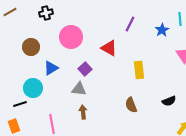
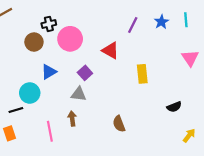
black cross: (46, 13) -> (49, 24), moved
blue star: (162, 30) -> (161, 22), moved
brown circle: (31, 47) -> (34, 42), moved
brown semicircle: (131, 105) -> (119, 124), moved
brown arrow: (83, 112) -> (72, 119), moved

